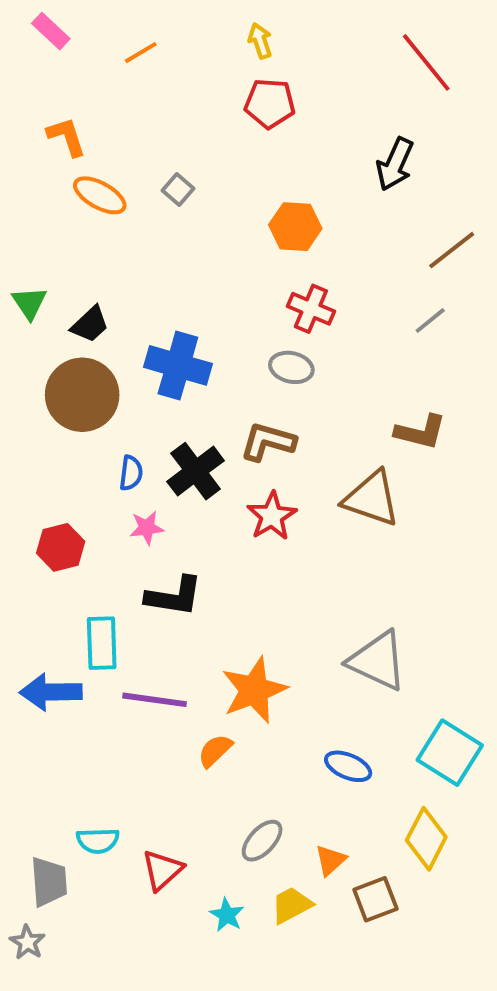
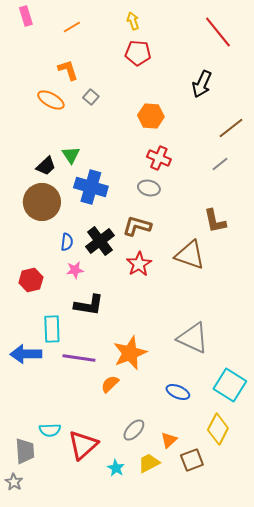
pink rectangle: (51, 31) -> (26, 16), turned 30
orange L-shape: (66, 137) -> (68, 70), moved
green triangle: (29, 303) -> (71, 155), moved
brown L-shape: (420, 432) -> (215, 221), turned 64
red triangle: (162, 870) -> (83, 445), size x1.4

